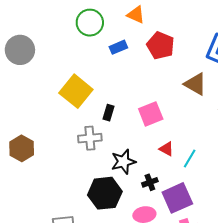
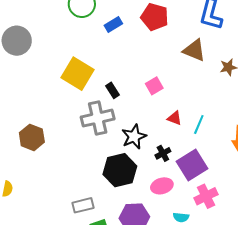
black rectangle: (108, 113) -> (113, 90), turned -42
pink square: (151, 114) -> (154, 86), size x0.7
gray cross: (90, 138) -> (98, 118), size x1.4

